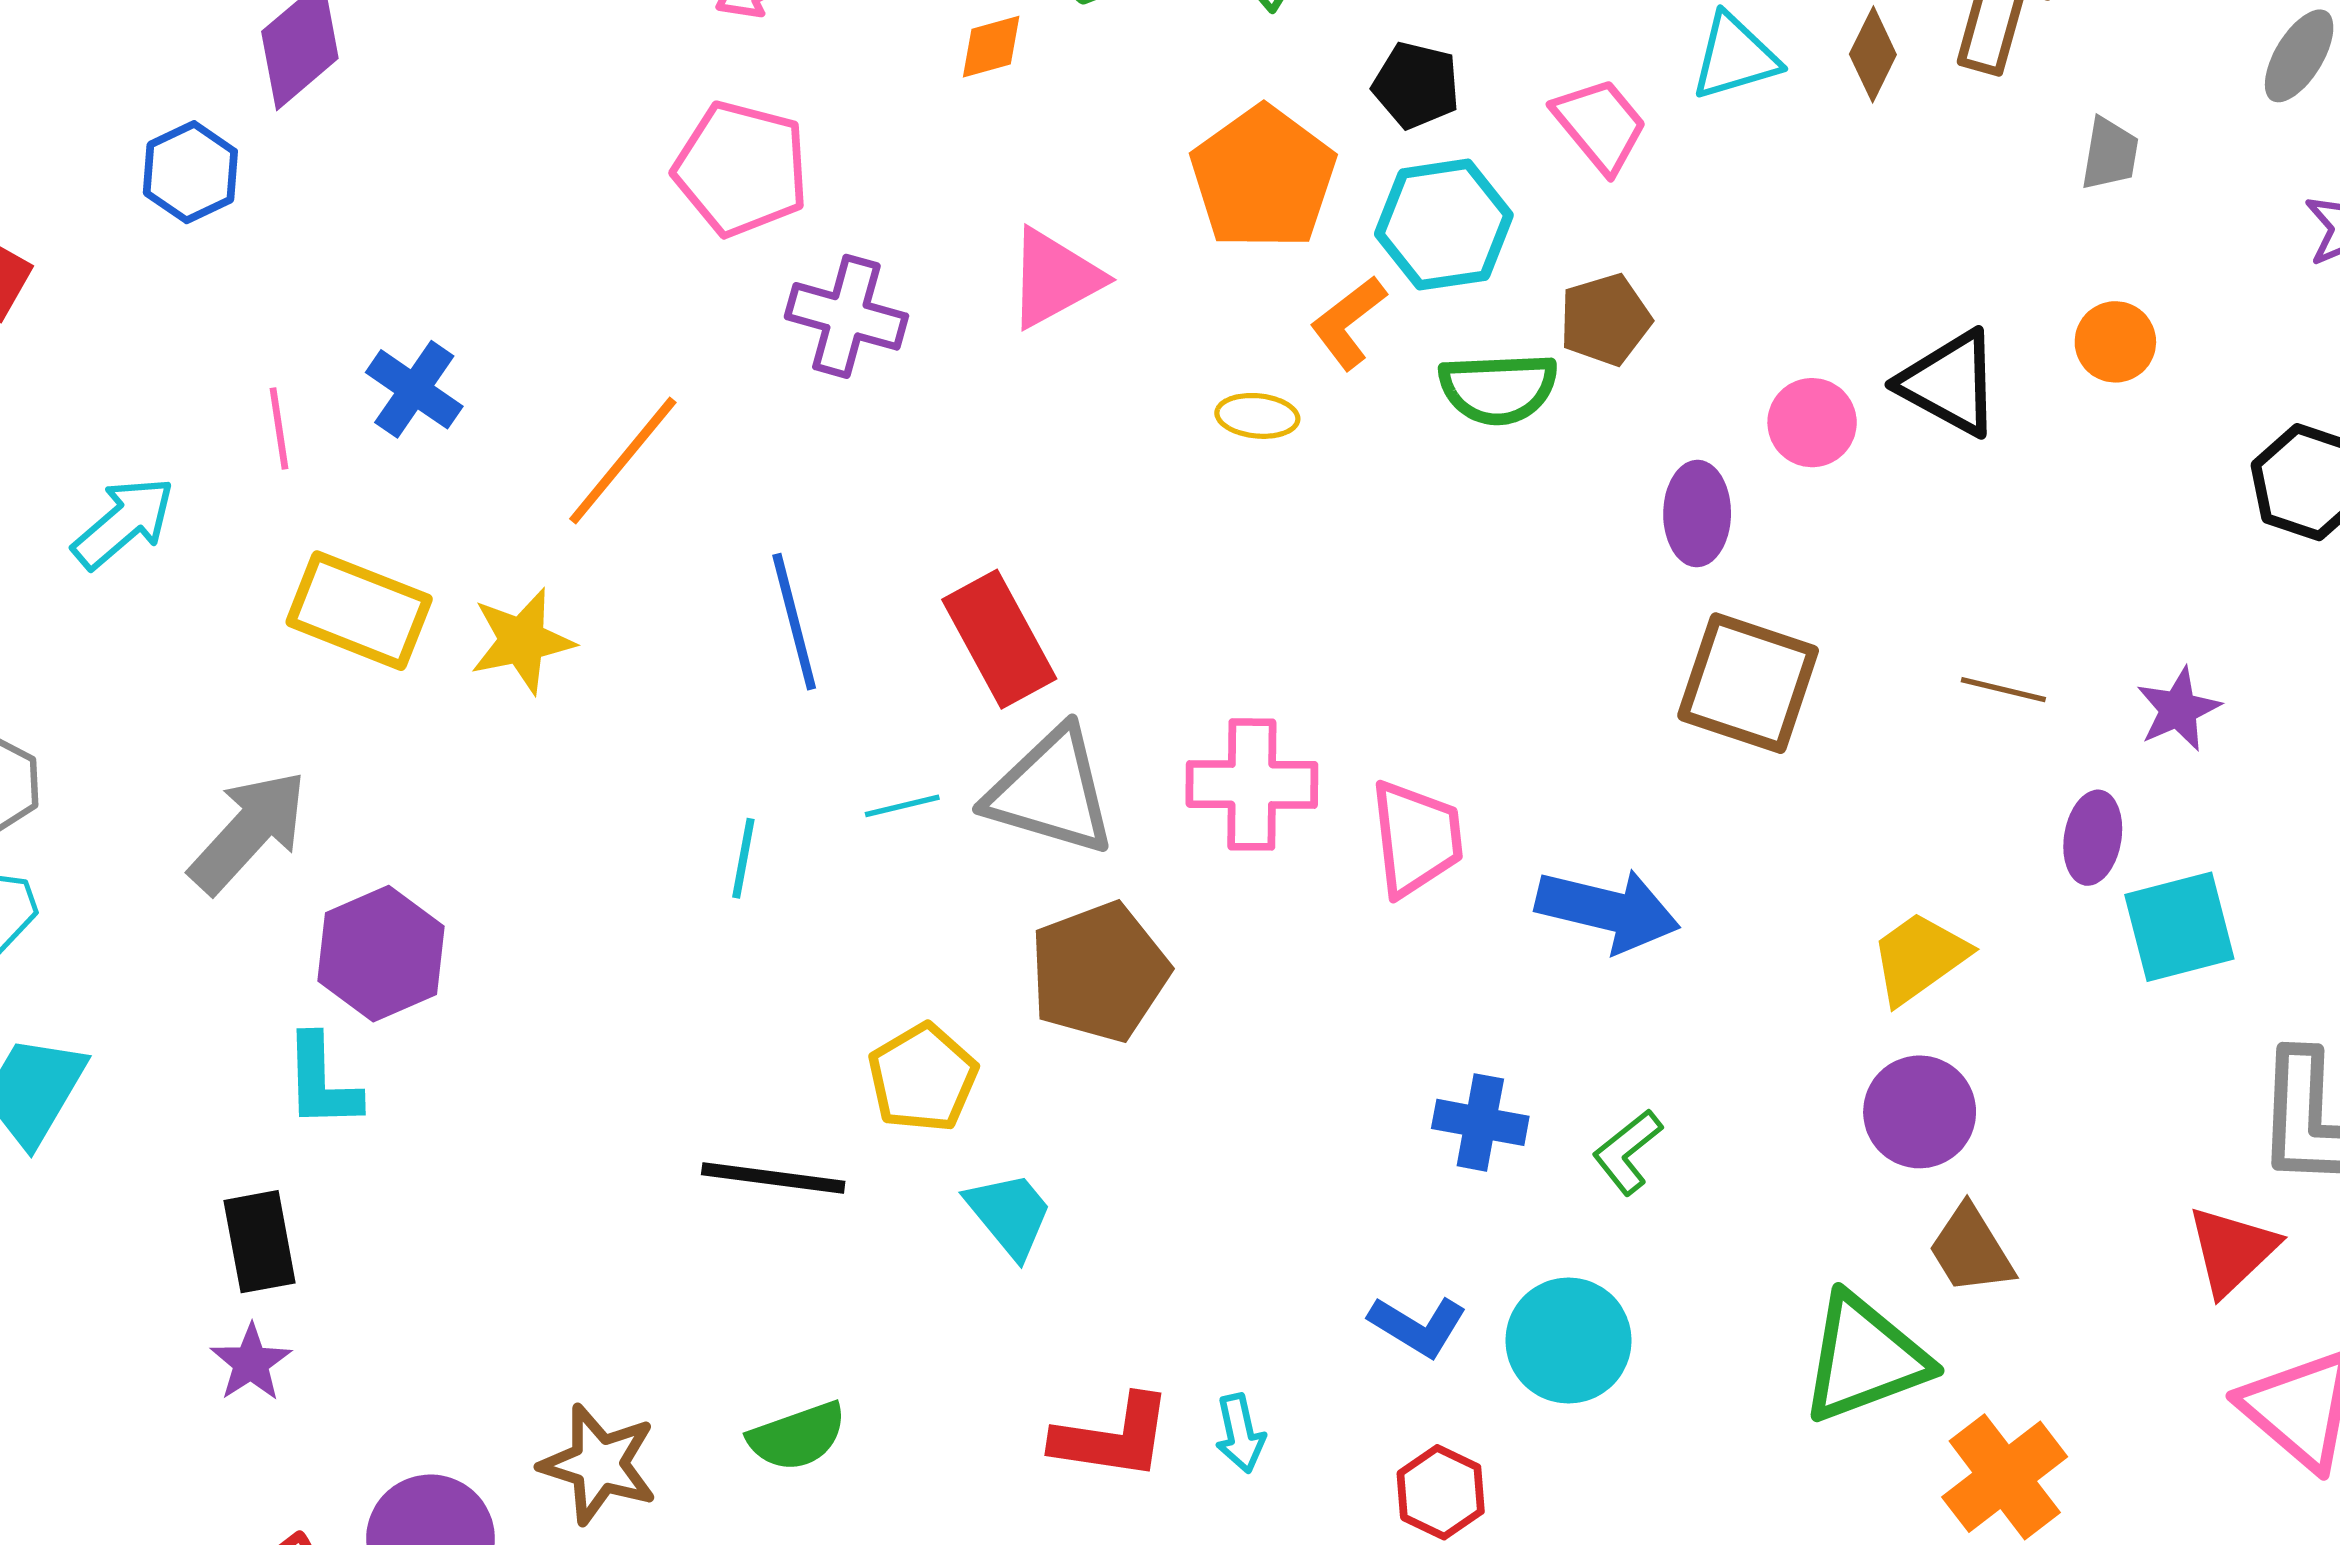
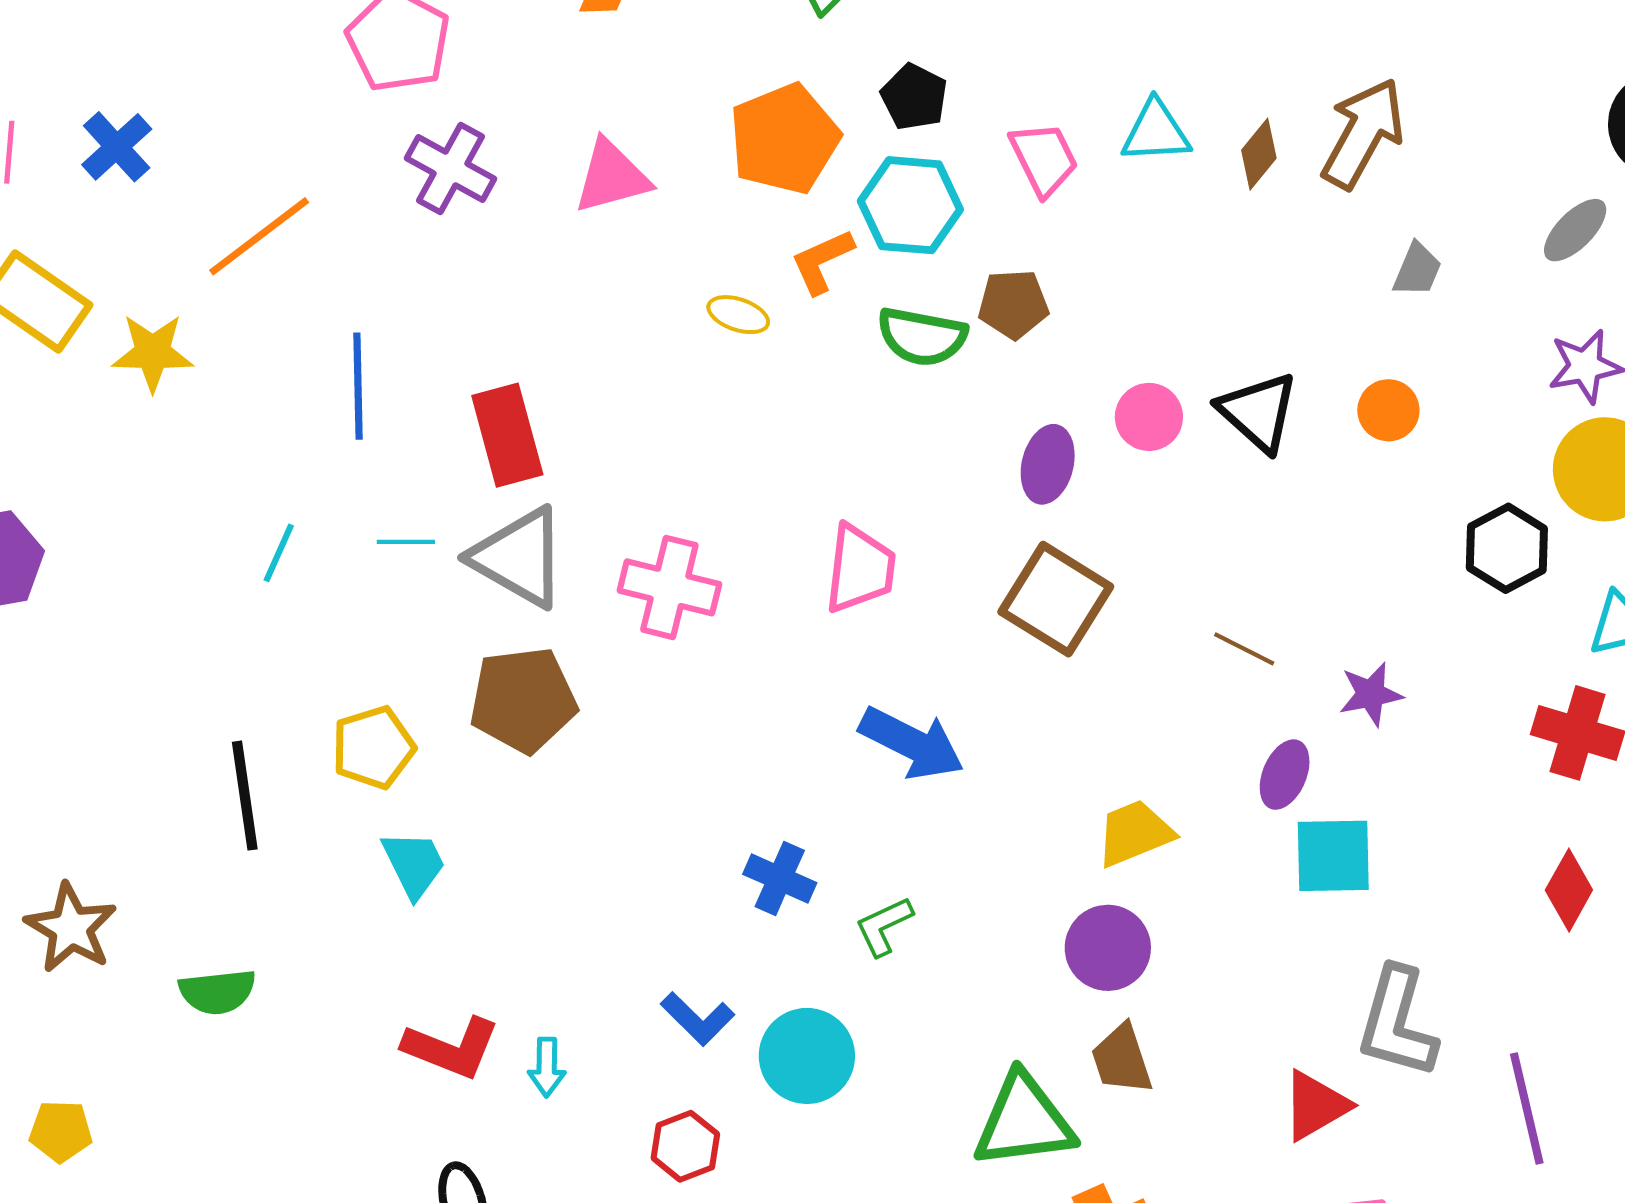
pink trapezoid: (1416, 838) -> (860, 569), moved
black line: (773, 1178) -> (245, 796), turned 61
brown star: (599, 1464) -> (71, 928), moved

